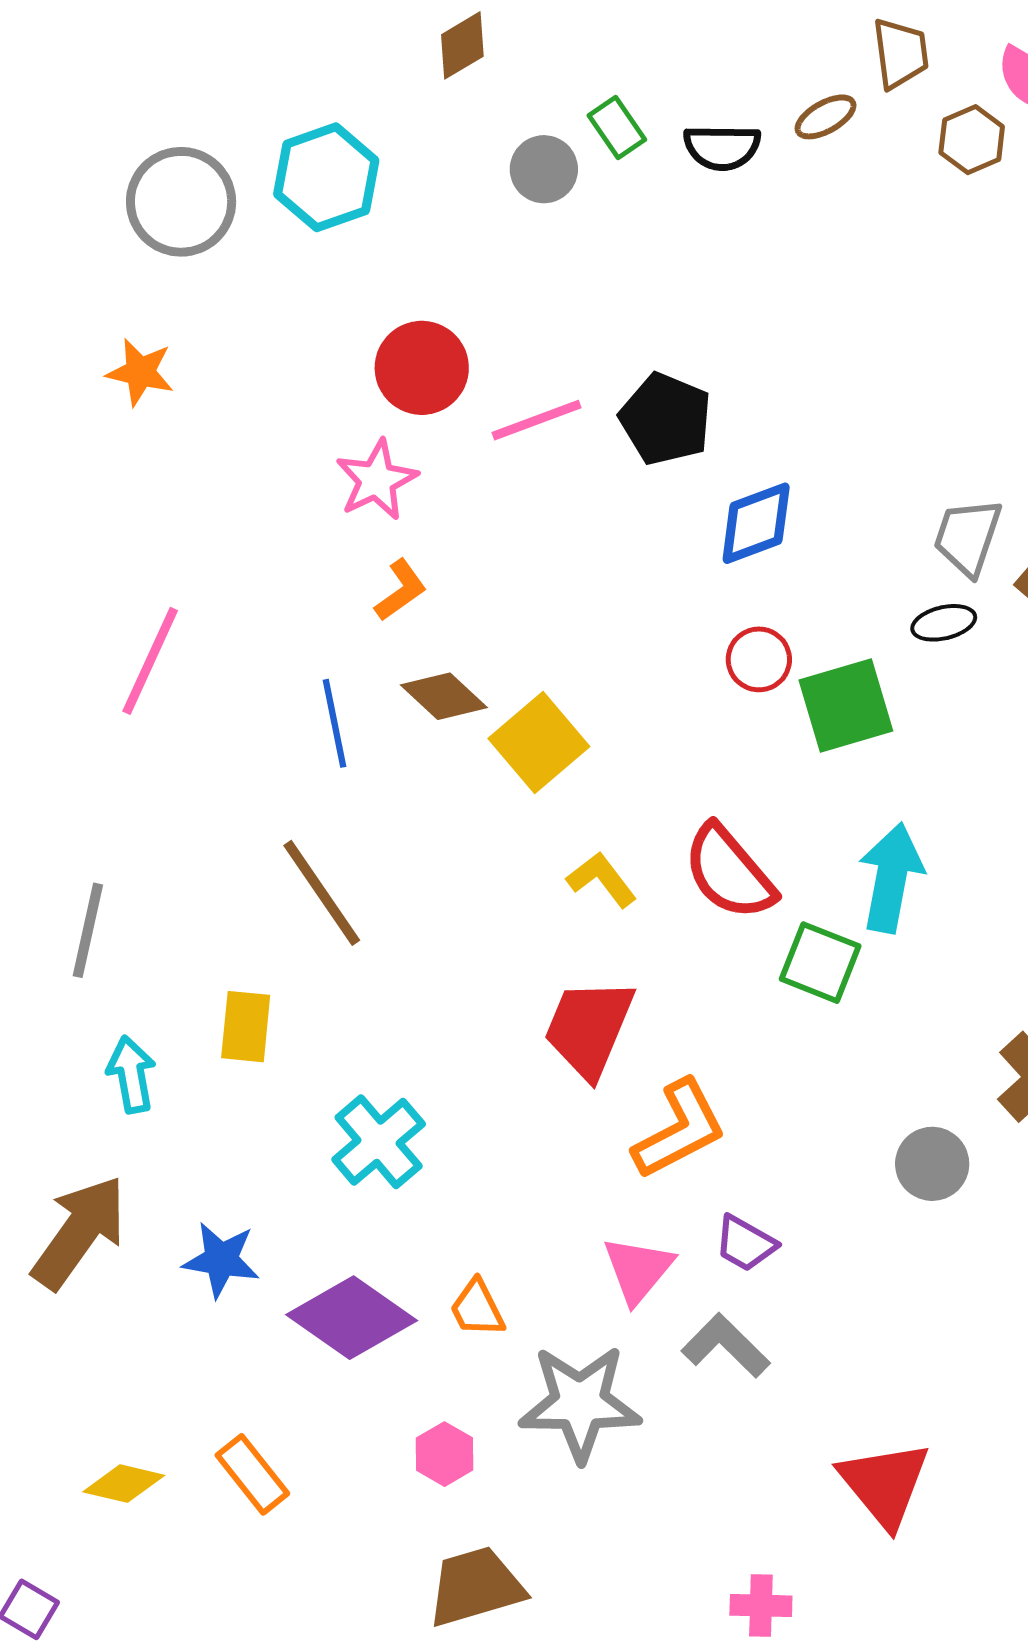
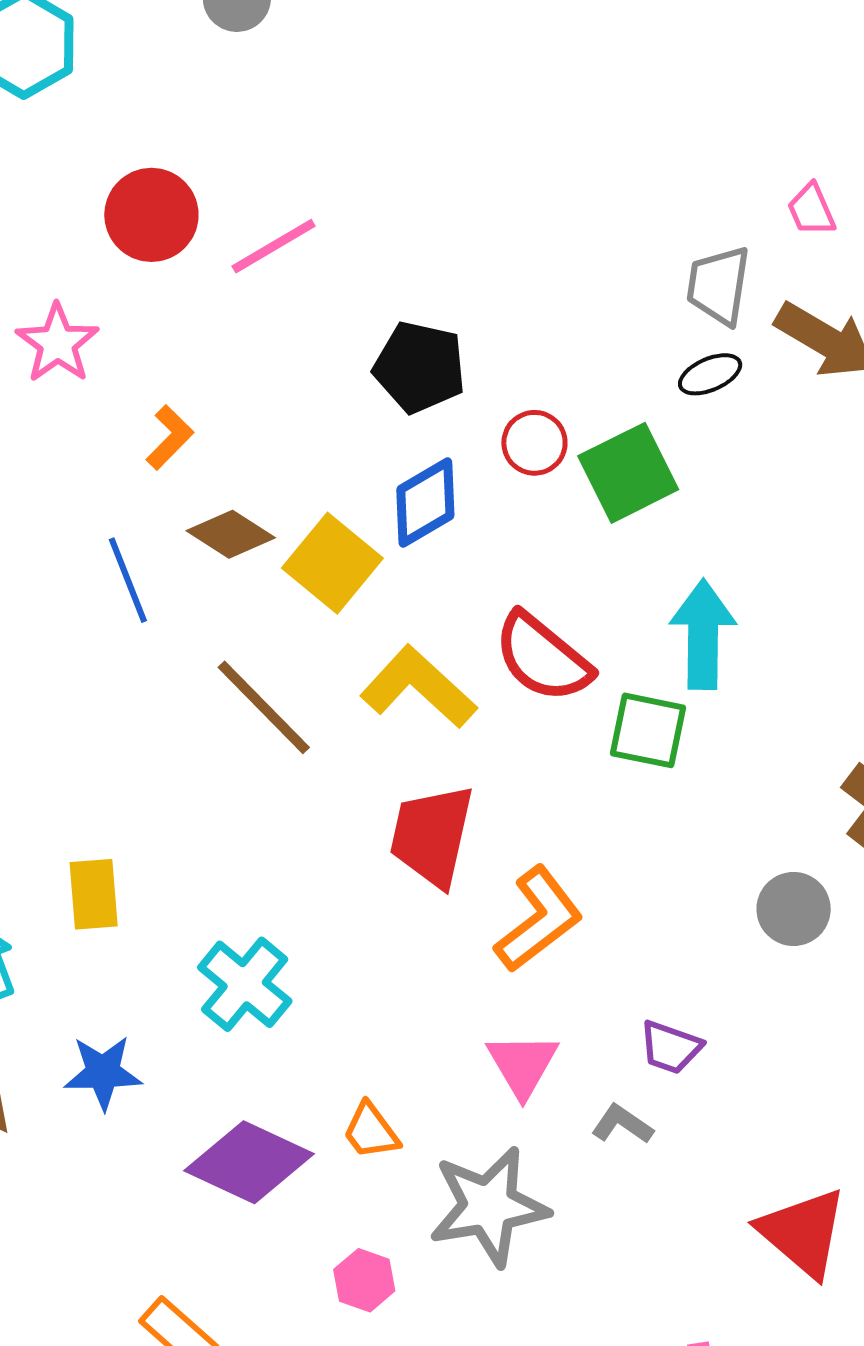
black pentagon: (666, 419) -> (420, 367), moved
pink star: (377, 480) -> (57, 343), moved
blue diamond: (756, 523) -> (425, 503), moved
yellow L-shape: (602, 880) -> (418, 687), size x1.6
brown line: (322, 893) -> (264, 707), moved
purple trapezoid: (745, 1243) -> (671, 1047), moved
blue star: (221, 1260) -> (103, 1073), moved
gray L-shape: (726, 1346) -> (622, 1124), size x0.7

